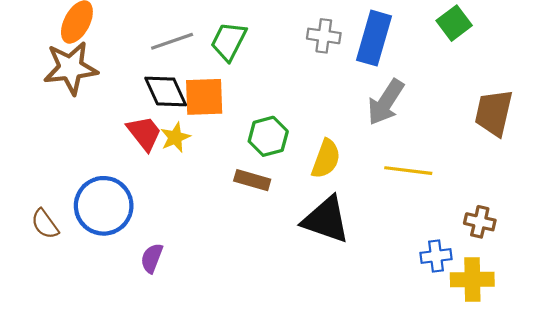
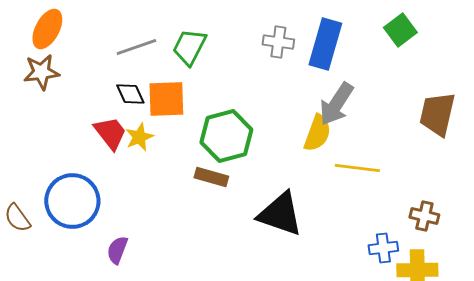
brown star: (71, 68) -> (41, 72), size x0.7
black diamond: (166, 91) -> (130, 94), size x0.7
green hexagon: (268, 136) -> (226, 136), size x1.4
yellow semicircle: (326, 159) -> (317, 133), moved

